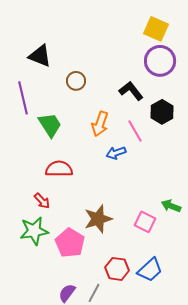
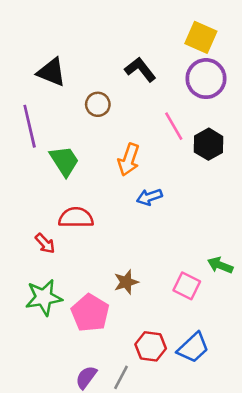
black L-shape: (131, 91) -> (140, 70), moved
pink line: (135, 131) -> (174, 126), moved
red arrow: (42, 201) -> (45, 243), moved
brown star: (98, 219) -> (126, 282), size x0.7

